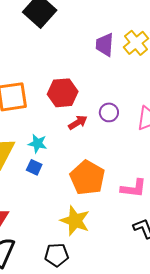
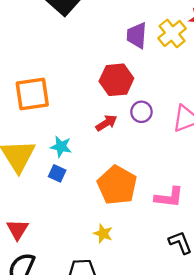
red hexagon: (63, 93) -> (116, 80), moved
yellow star: (75, 221) -> (103, 234), size x0.6

